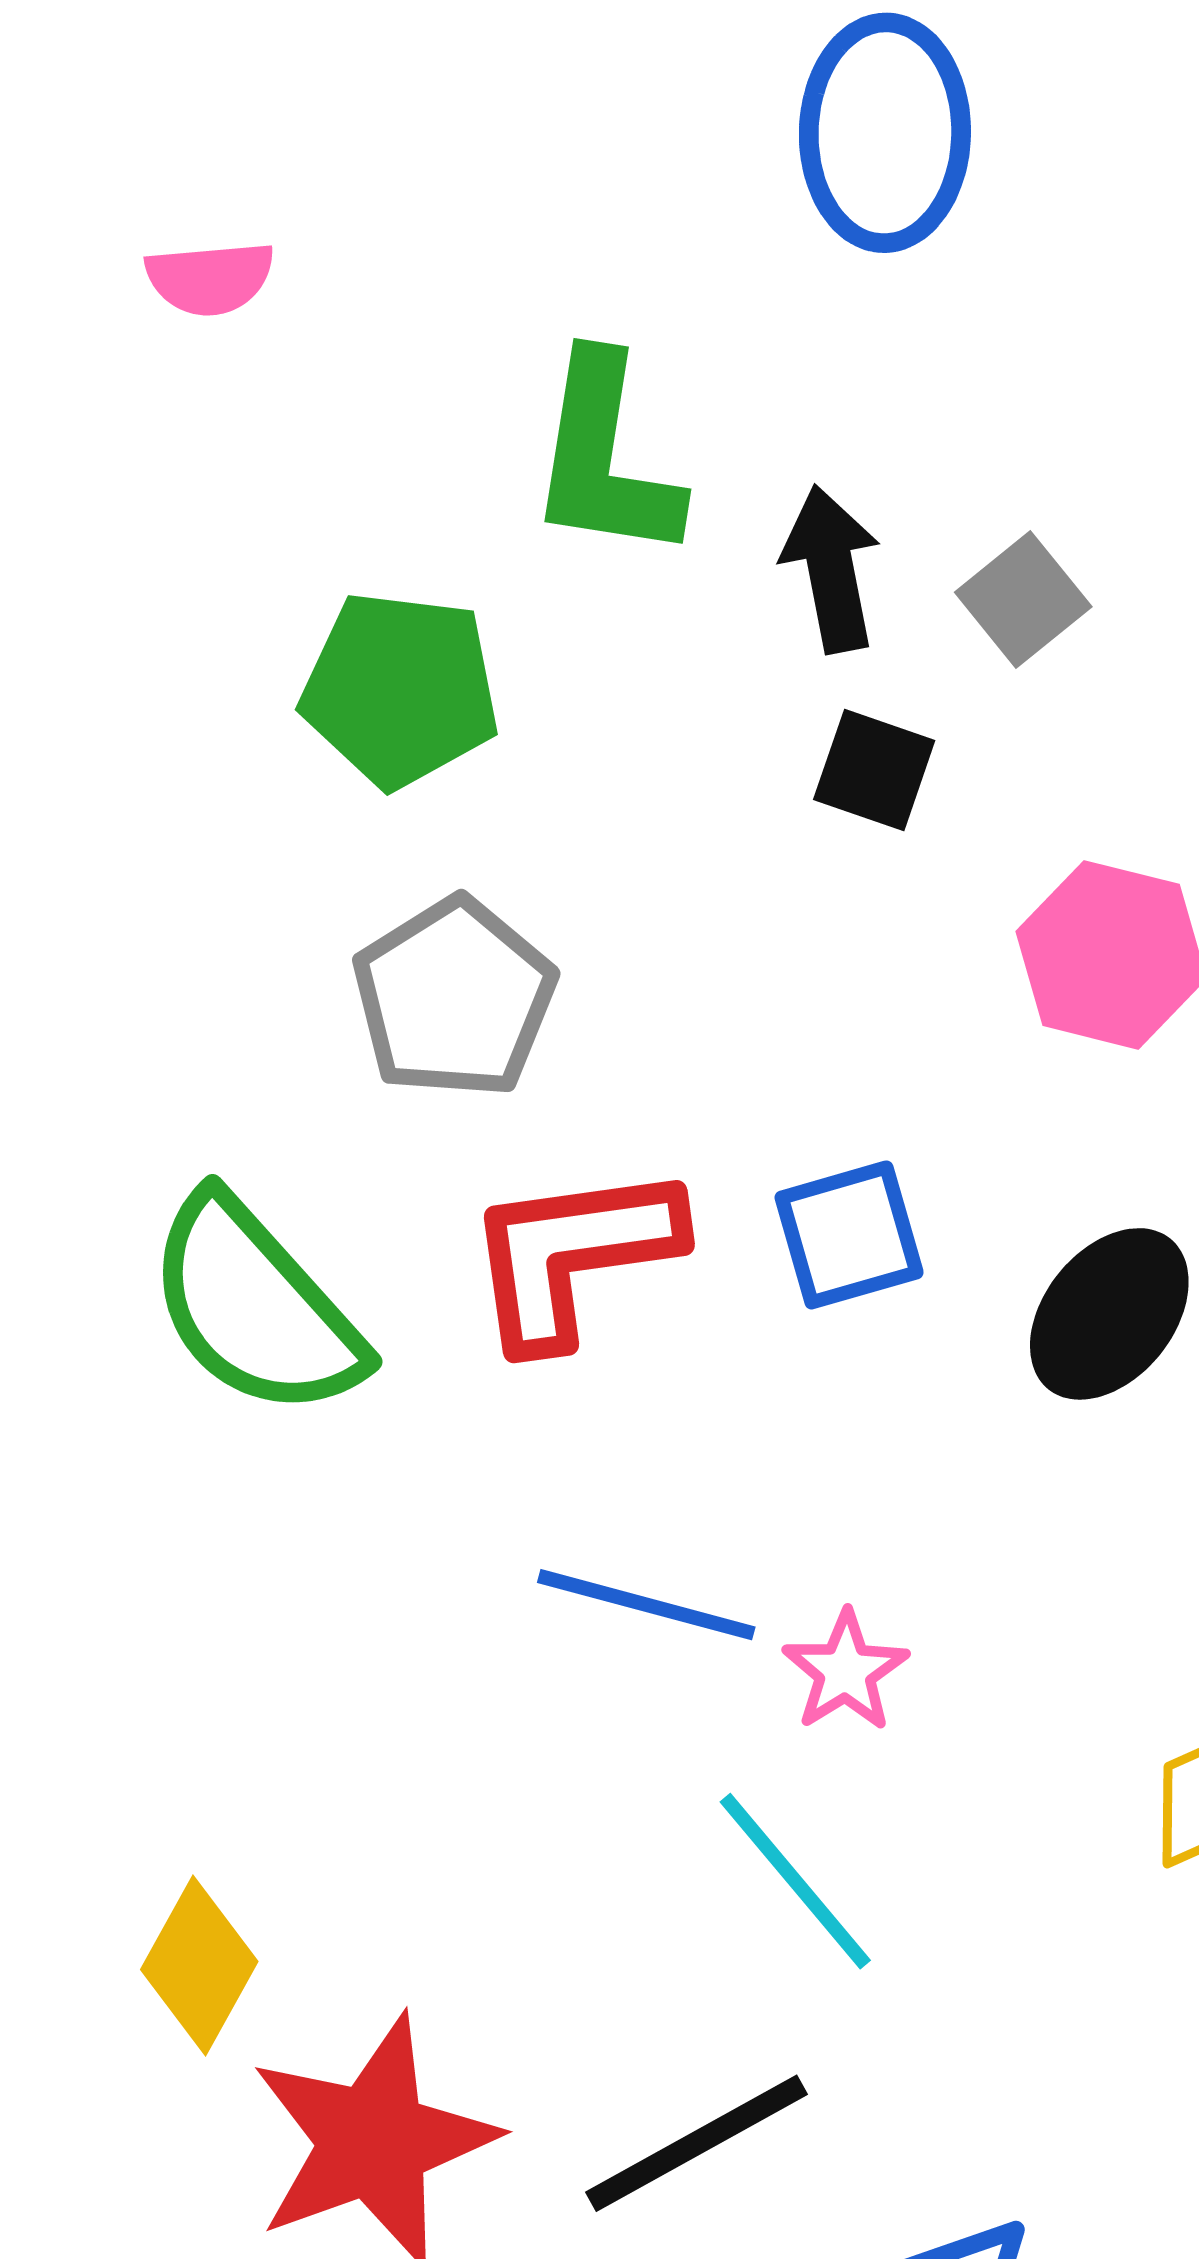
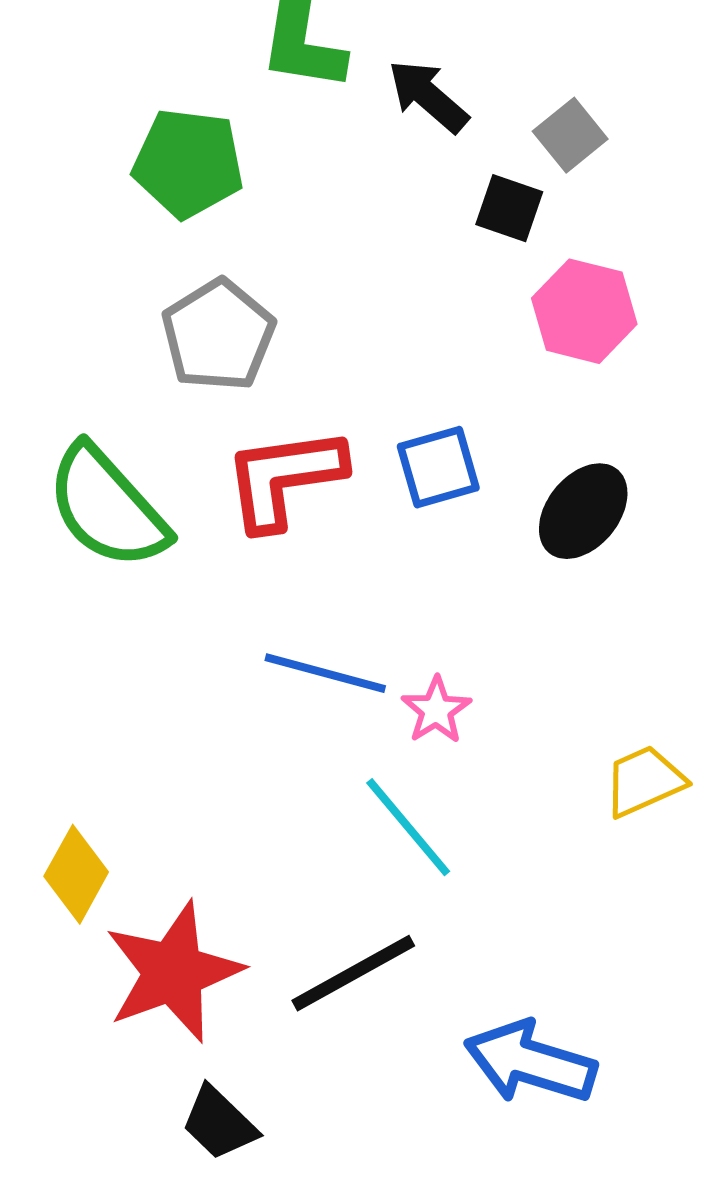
black arrow: (831, 569) -> (428, 96), turned -38
gray square: (1023, 600) -> (570, 135), moved
black square: (874, 770) -> (509, 208), moved

